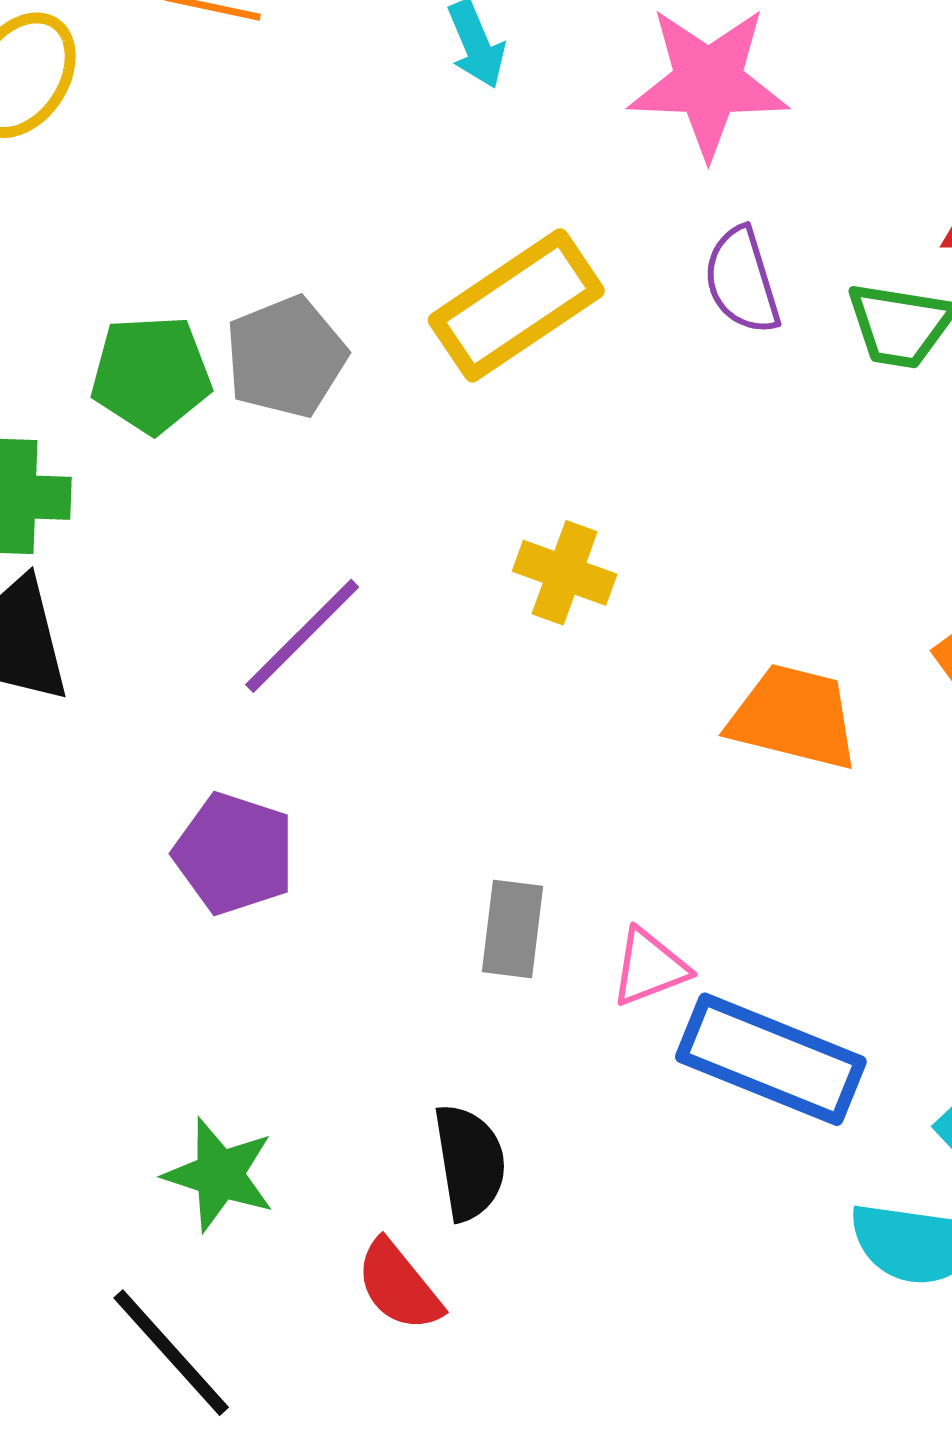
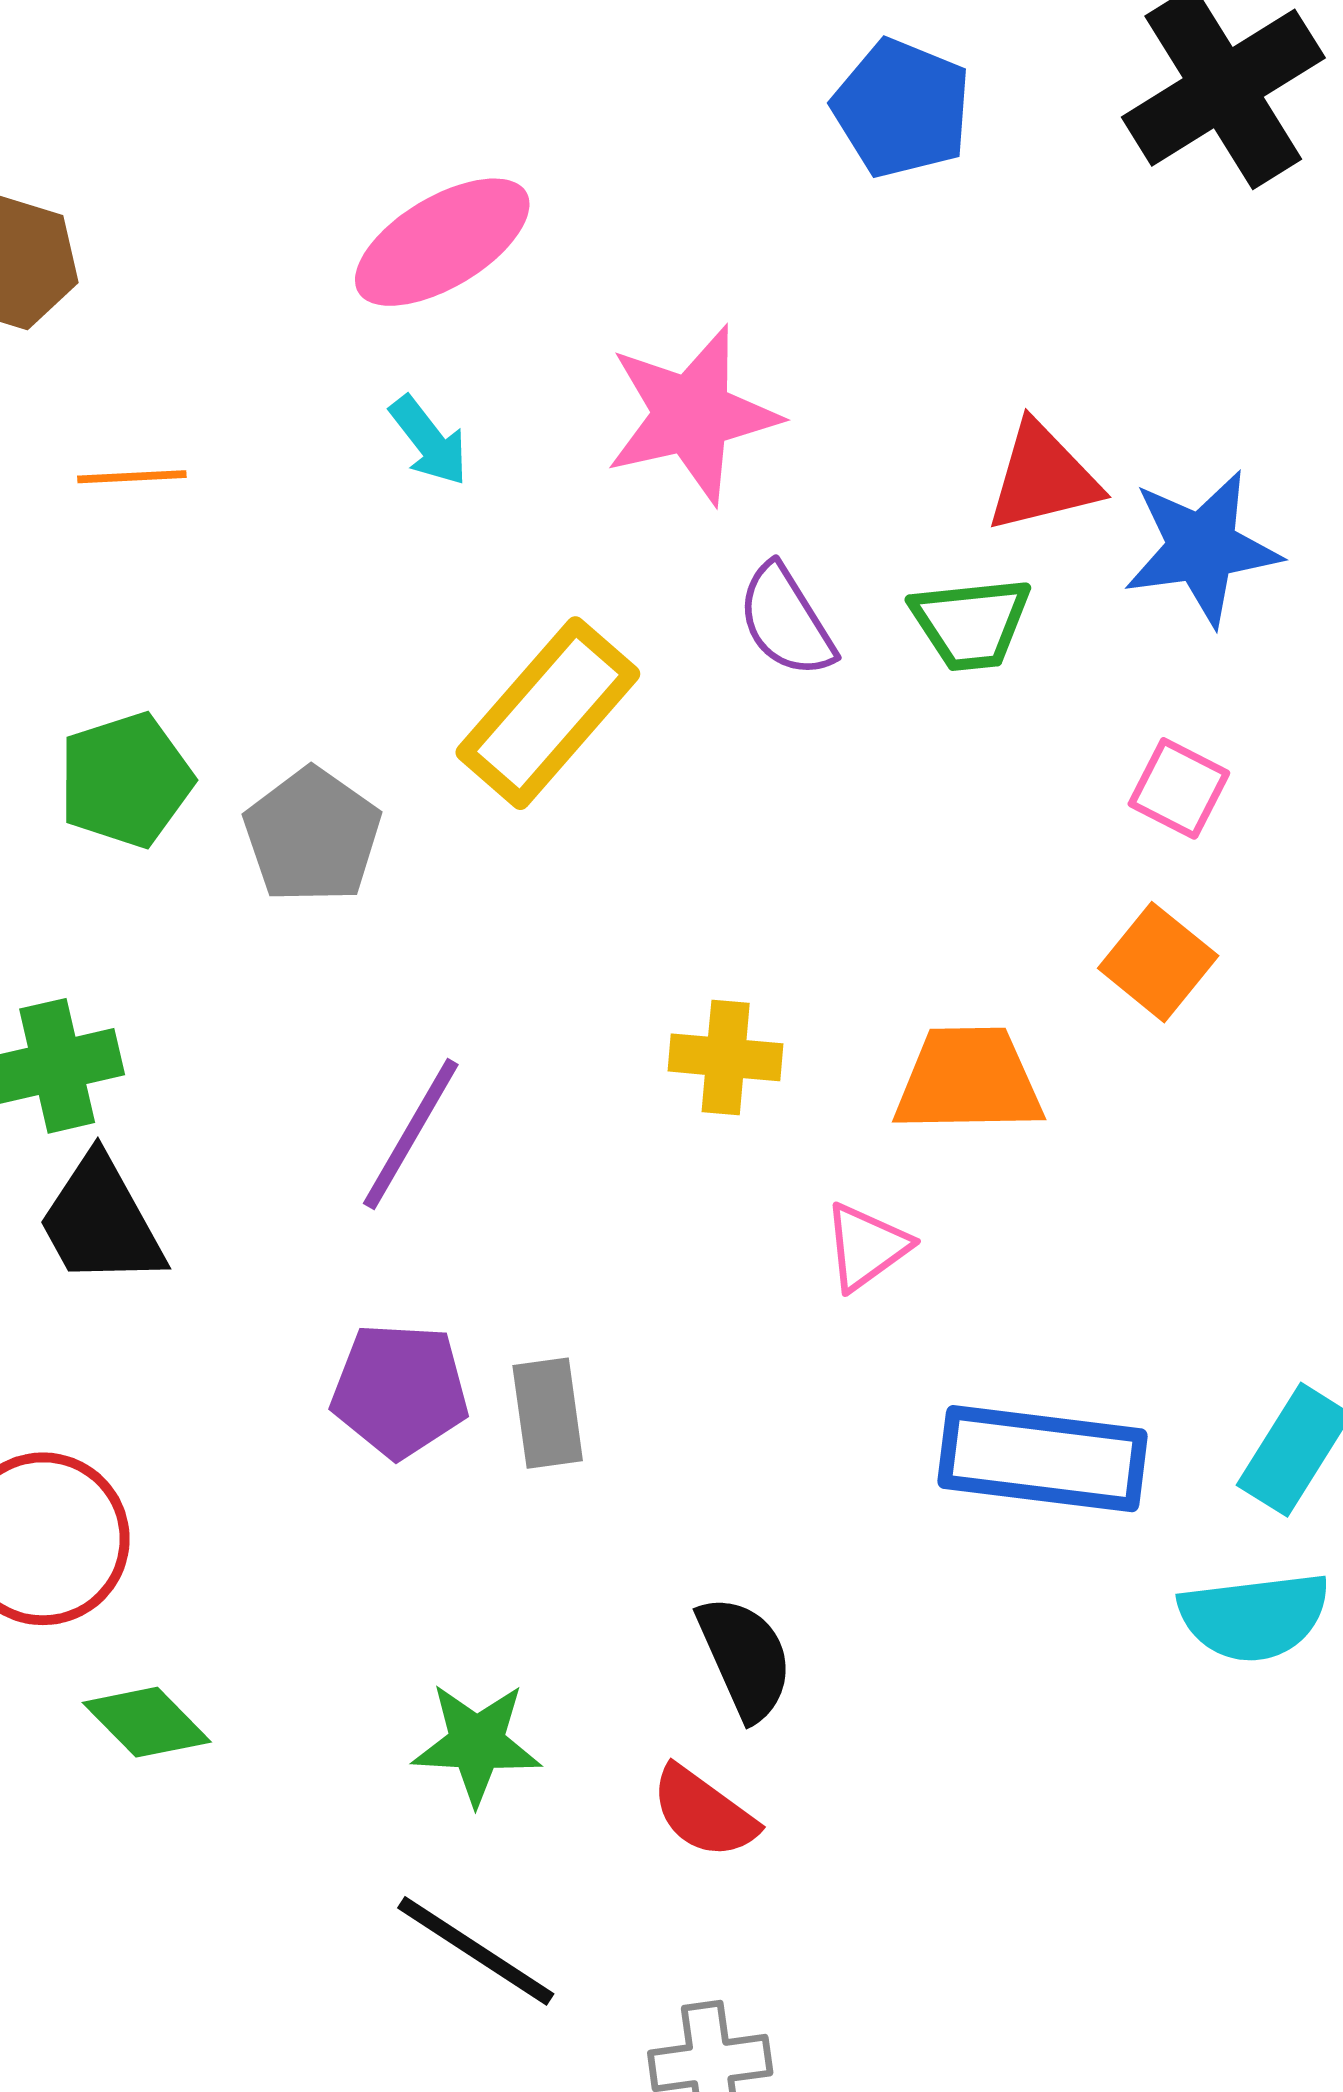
green pentagon: (151, 374) -> (126, 780), moved
yellow cross: (565, 573) -> (726, 1057), moved
gray rectangle: (512, 929) -> (548, 1413), moved
pink triangle: (649, 967) -> (866, 1247), moved

